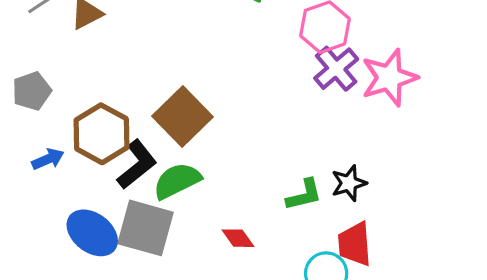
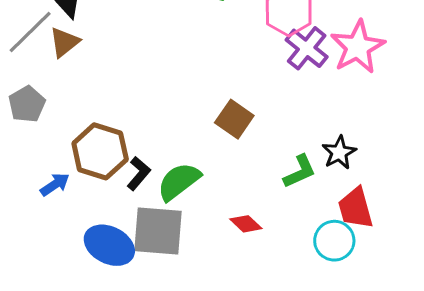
gray pentagon: (32, 91) -> (27, 104), moved
brown square: (183, 117) -> (234, 119), moved, size x0.7
black L-shape: (137, 164) -> (139, 173), size x0.7

